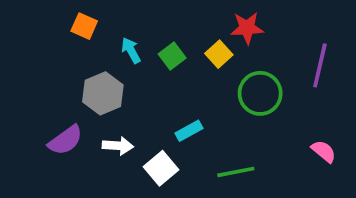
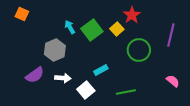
orange square: (84, 26) -> (22, 14), moved
red star: (247, 28) -> (132, 15), turned -30
green square: (172, 56) -> (92, 30), size x1.5

